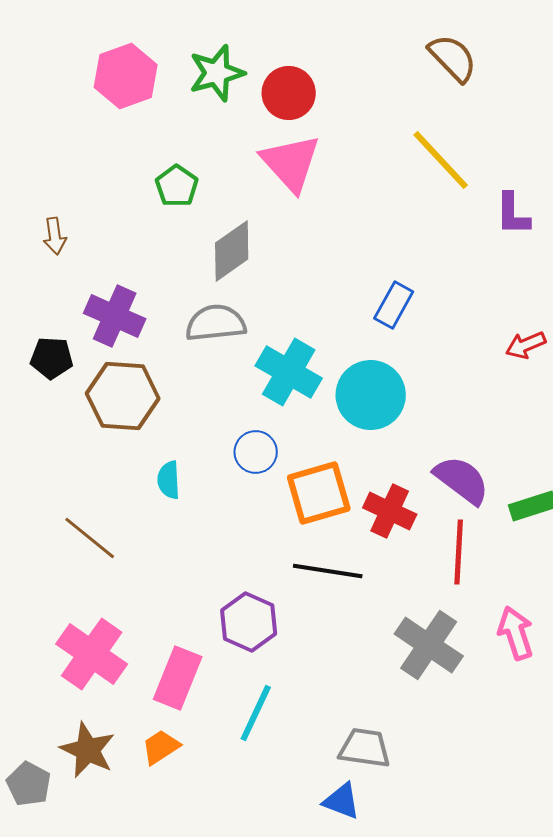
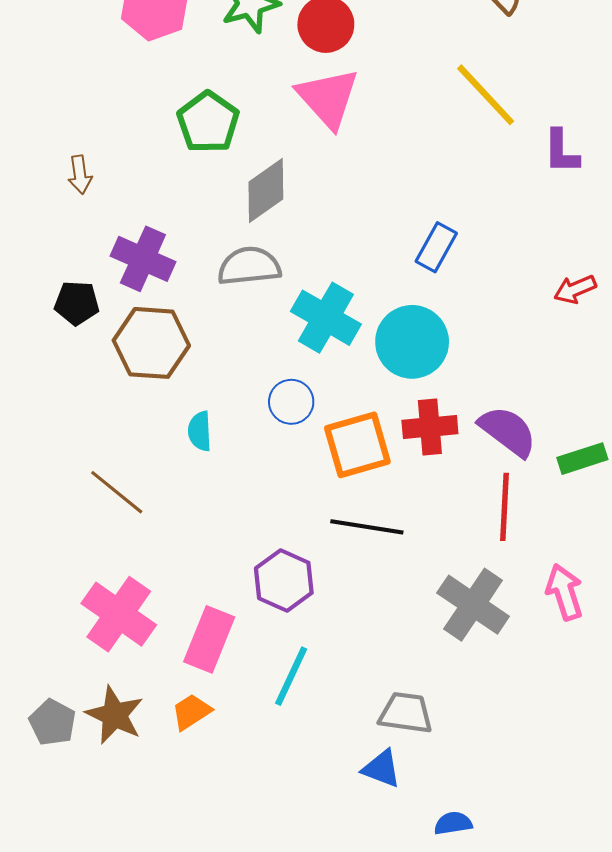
green pentagon: (177, 186) -> (208, 122), size x1.4
red cross: (390, 511) -> (430, 427), moved, turned -30
gray pentagon: (29, 784) -> (53, 722), moved

